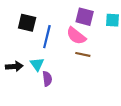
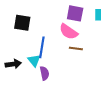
blue line: (47, 37) -> (42, 47), moved

